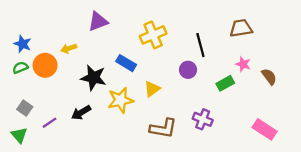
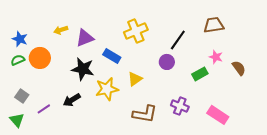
purple triangle: (98, 21) -> (85, 38), moved
black line: (200, 45) -> (178, 40), turned 50
yellow arrow: (69, 48) -> (61, 30), moved
pink rectangle: (265, 129) -> (218, 115), moved

